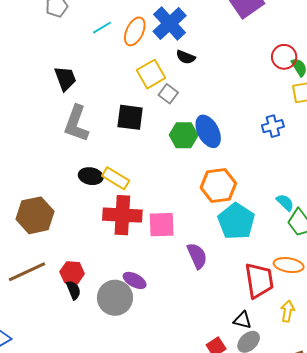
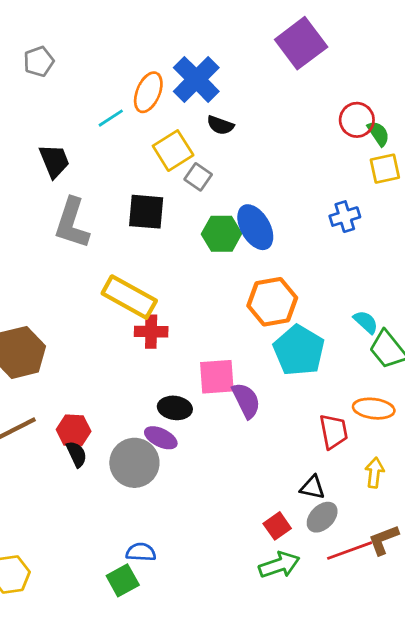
cyan line: (102, 28) -> (111, 118), moved
black ellipse: (91, 176) -> (175, 408), moved
yellow rectangle: (116, 178) -> (129, 297), size x1.4
red cross: (122, 215) -> (151, 332), moved, size x0.6
pink square: (162, 225) -> (217, 377), moved
red trapezoid: (259, 280) -> (334, 432), size x0.7

